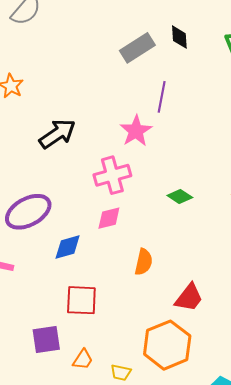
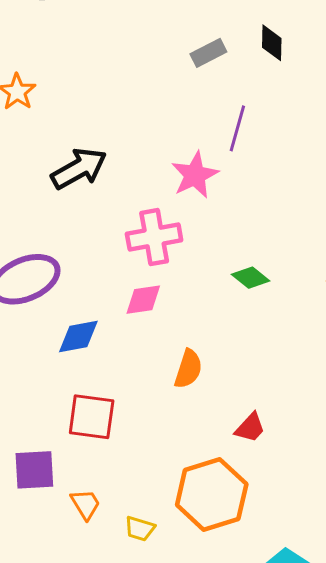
gray rectangle: (137, 48) -> (208, 53), size x0.7
red trapezoid: (189, 298) -> (250, 428), size x0.7
orange trapezoid: (83, 359) -> (85, 504), turned -70

